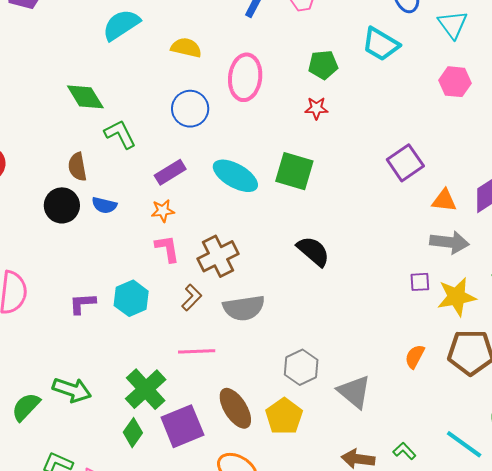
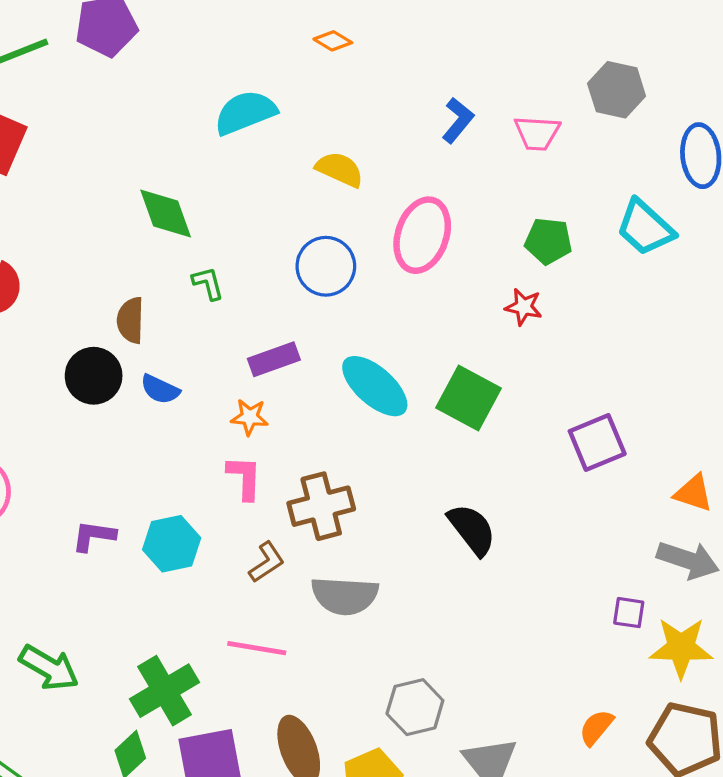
green L-shape: (120, 134) -> (208, 283), size x0.7
purple square: (405, 163) -> (597, 443), moved

